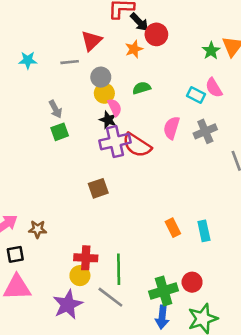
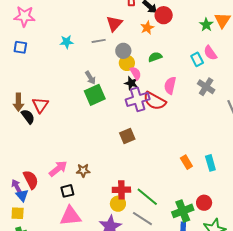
cyan rectangle: (196, 95) -> (197, 59), turned 40
pink semicircle: (172, 128) -> (170, 85), moved
gray cross: (205, 131) -> (206, 87), turned -30
green square: (60, 132) -> (95, 95), size x1.5
green line: (119, 269) -> (147, 197), turned -45

